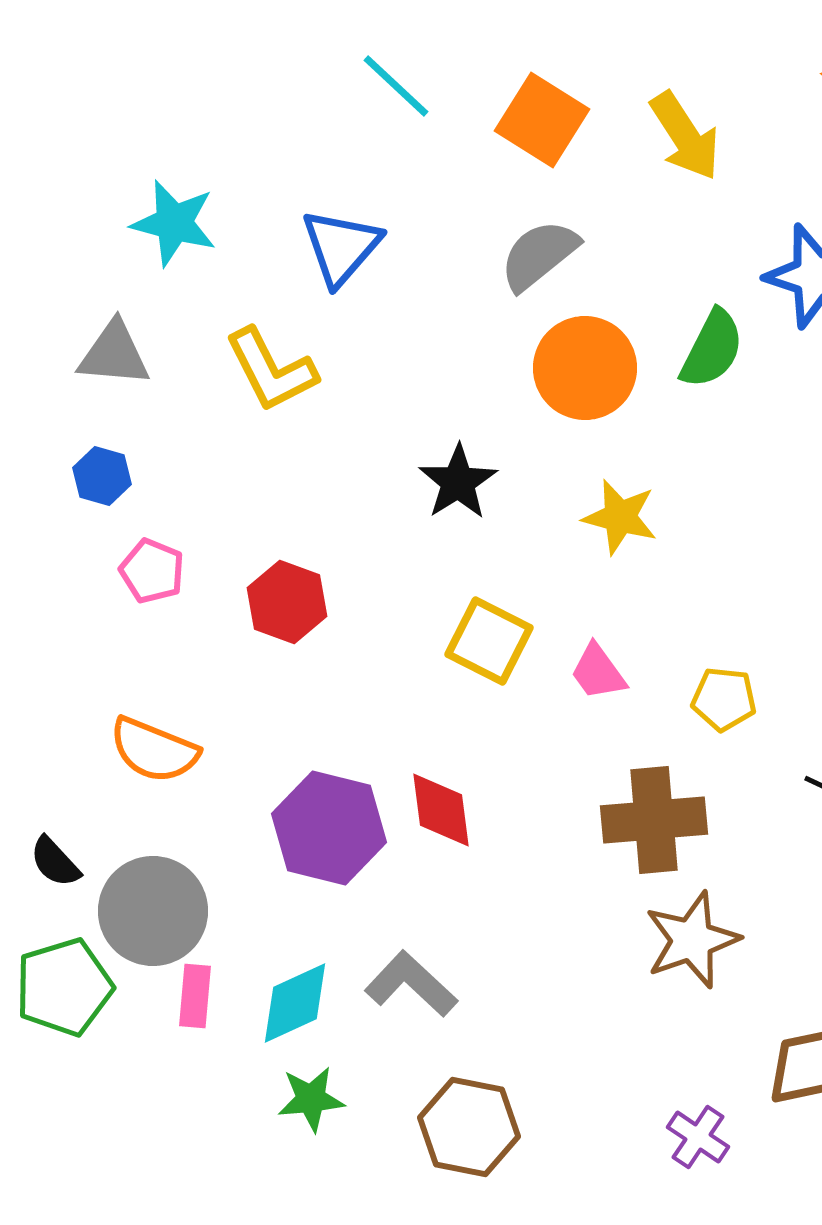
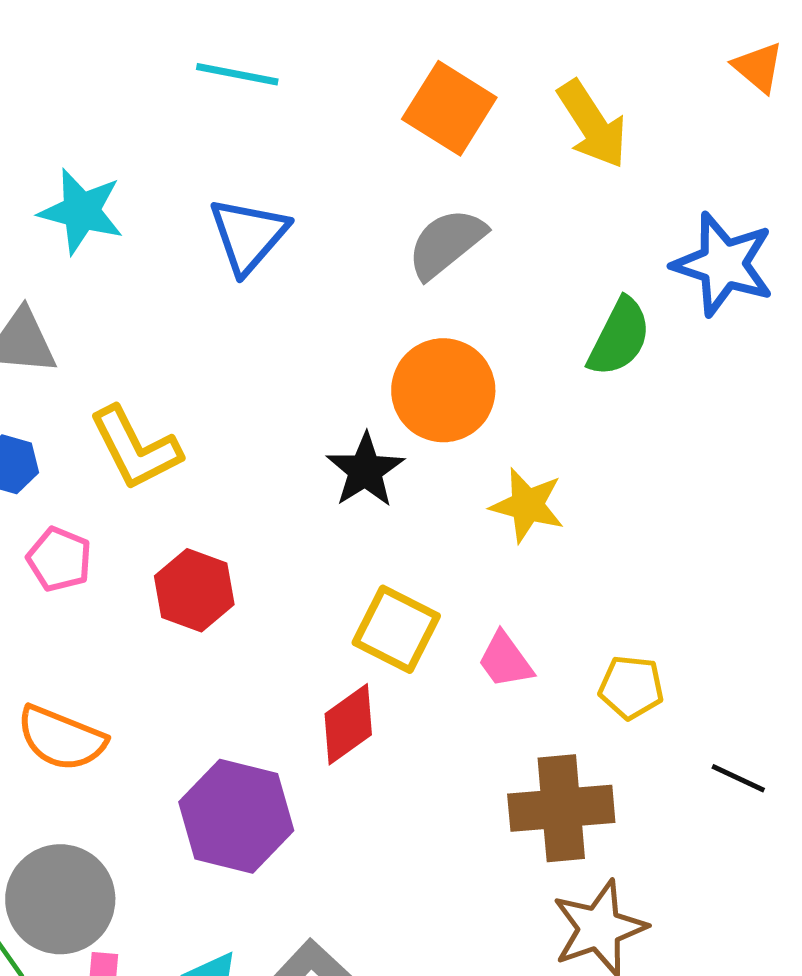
cyan line: (396, 86) -> (237, 74), moved, turned -32
orange circle: (585, 368) -> (443, 390), moved
yellow L-shape: (271, 370) -> (135, 448), moved
red diamond: (441, 810) -> (348, 724), moved, turned 62

